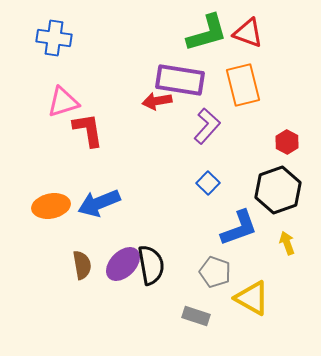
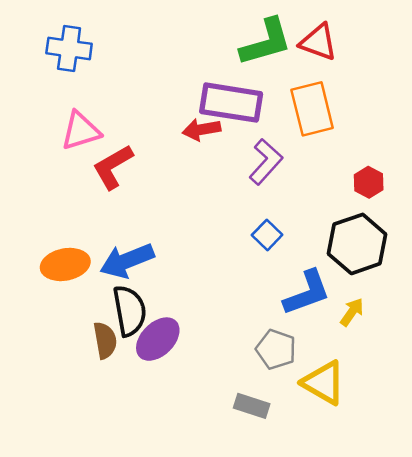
red L-shape: (88, 130) -> (113, 167), turned -111
yellow arrow: (287, 243) -> (352, 312), moved, turned 55
black semicircle: (151, 265) -> (130, 311), moved

